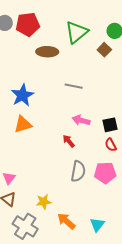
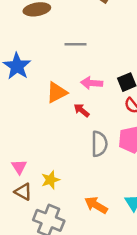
orange triangle: (23, 124) -> (57, 92), moved
yellow star: (44, 202) -> (50, 180), moved

